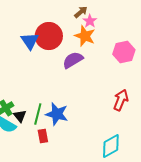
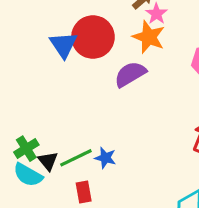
green line: (38, 114) -> (76, 158), turned 50
blue star: (57, 114) -> (105, 158), size x0.6

